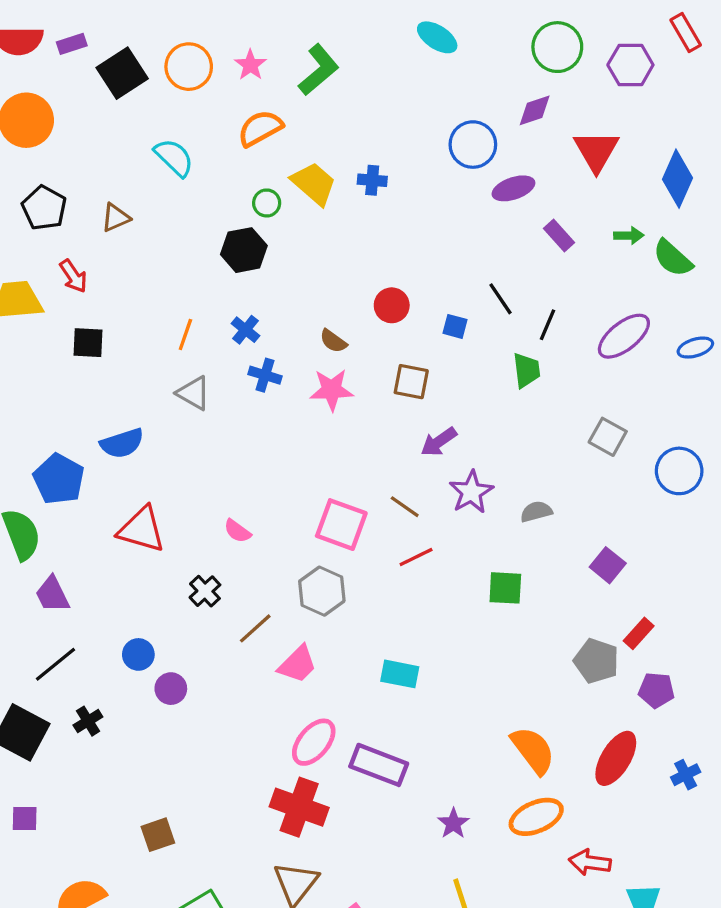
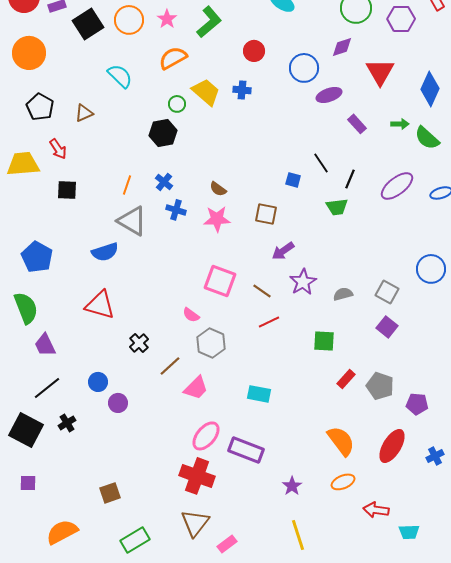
red circle: (392, 305) -> (254, 51), moved
green trapezoid: (526, 370) -> (337, 207), turned 90
gray triangle: (194, 393) -> (132, 221), size x1.4
gray square: (608, 437) -> (387, 292), moved
blue semicircle: (122, 443) -> (105, 252), moved
blue pentagon: (59, 479) -> (37, 257), moved
pink square: (341, 525) -> (220, 281), moved
pink semicircle: (237, 531) -> (191, 315), moved
red rectangle: (639, 633) -> (346, 379), moved
orange ellipse: (536, 817) -> (343, 482), size x0.7

